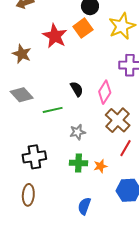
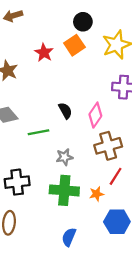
red star: (55, 36) -> (44, 53), size x0.7
brown cross: (118, 120) -> (108, 146), turned 30
green cross: (78, 163) -> (64, 190), size x1.5
orange star: (100, 166) -> (96, 194), moved

